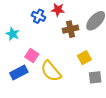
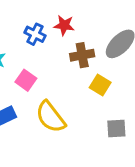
pink square: (32, 56) -> (26, 80), moved
yellow square: (84, 58) -> (100, 85), moved, turned -32

